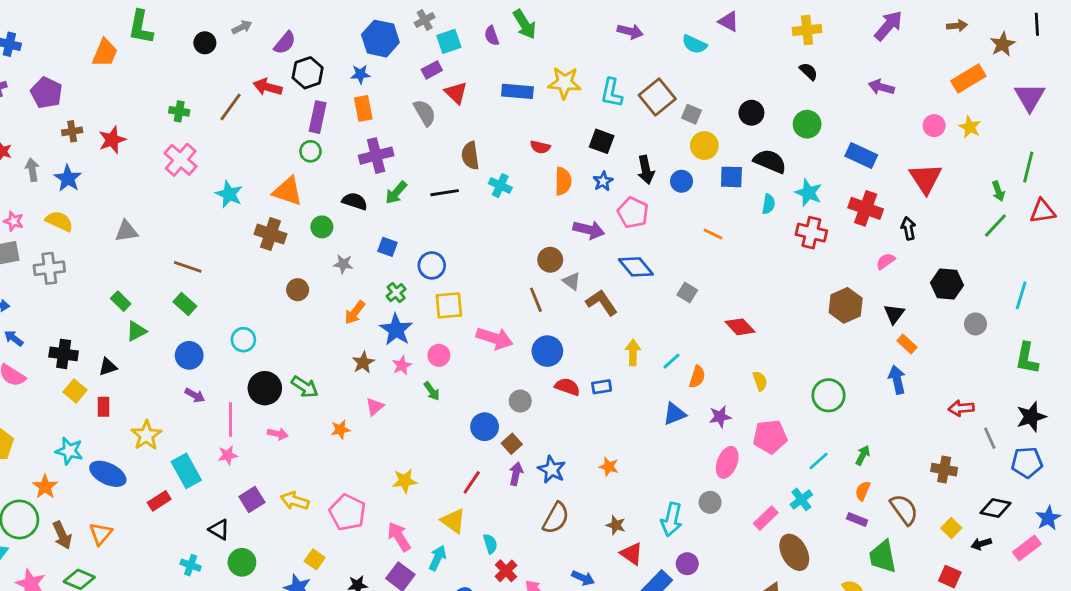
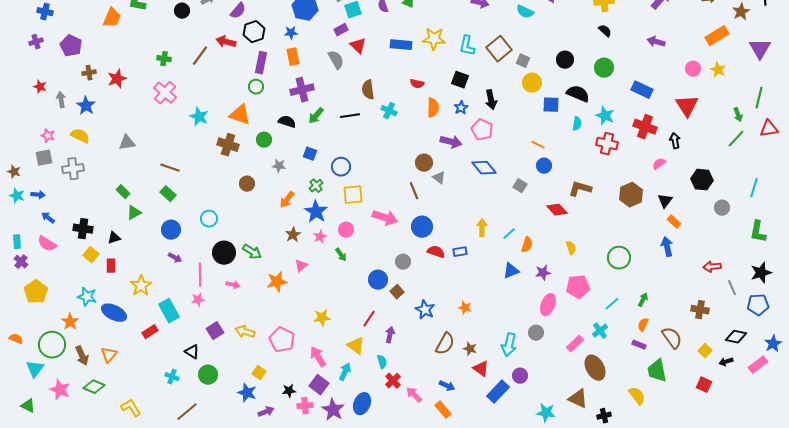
blue circle: (682, 181) -> (544, 166), moved
brown L-shape: (602, 303) -> (580, 189), moved, turned -40
orange star: (340, 430) -> (277, 282), size x1.5
purple arrow: (516, 474) -> (390, 335), moved
brown semicircle: (556, 518) -> (445, 344), moved

